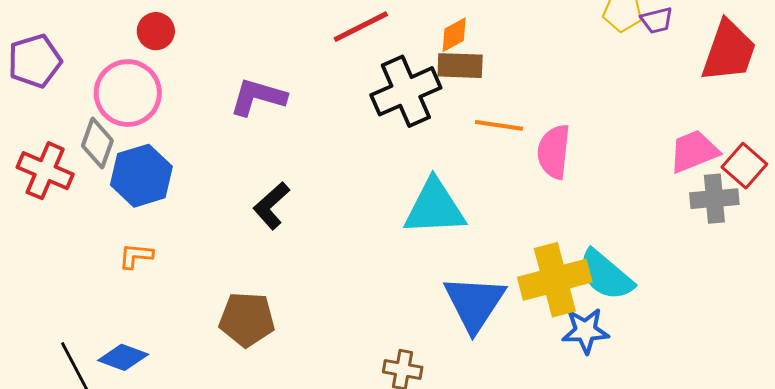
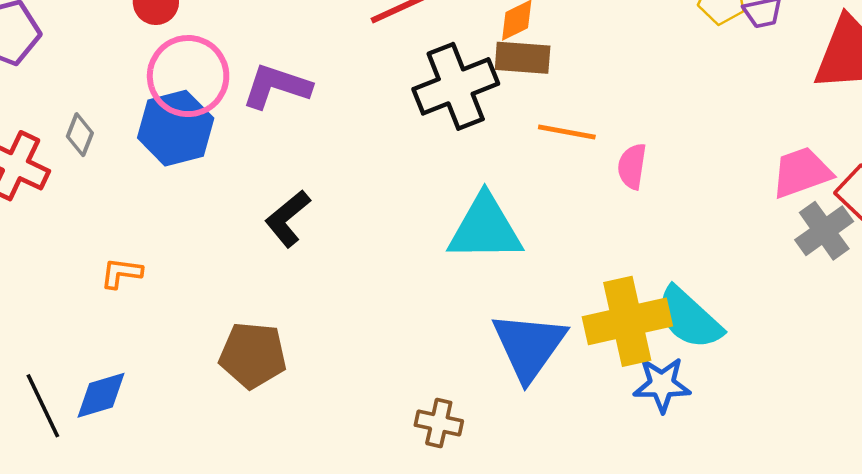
pink circle: (128, 93) -> (188, 76), moved
gray diamond: (97, 143) -> (80, 135), size x0.7
pink semicircle: (554, 152) -> (632, 166), size x0.7
blue hexagon: (141, 176) -> (176, 128), moved
gray cross: (714, 199) -> (824, 231), turned -33
blue diamond: (123, 357) -> (101, 395), turned -39

